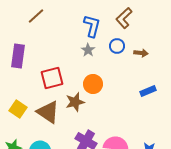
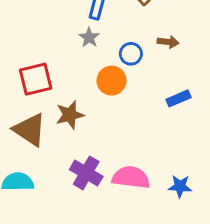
blue circle: (117, 46) -> (131, 54), moved
orange circle: (93, 84) -> (112, 81), moved

